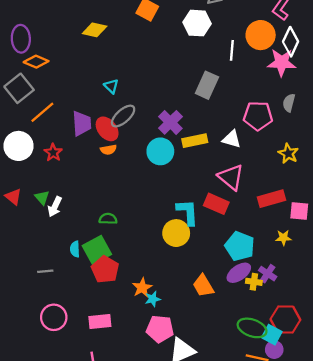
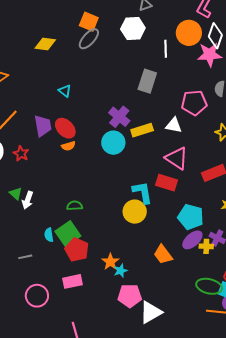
gray ellipse: (123, 116) -> (89, 39), moved
pink rectangle: (100, 321) -> (72, 281), moved

